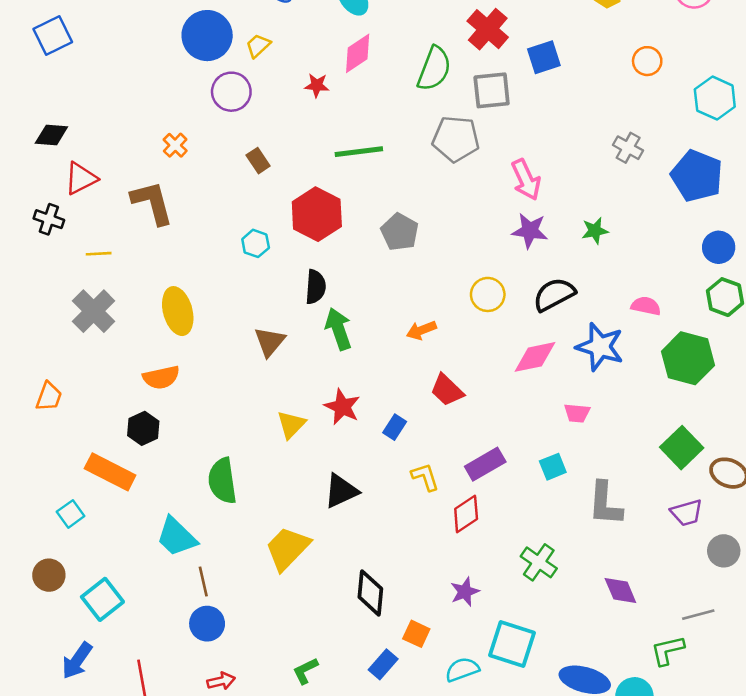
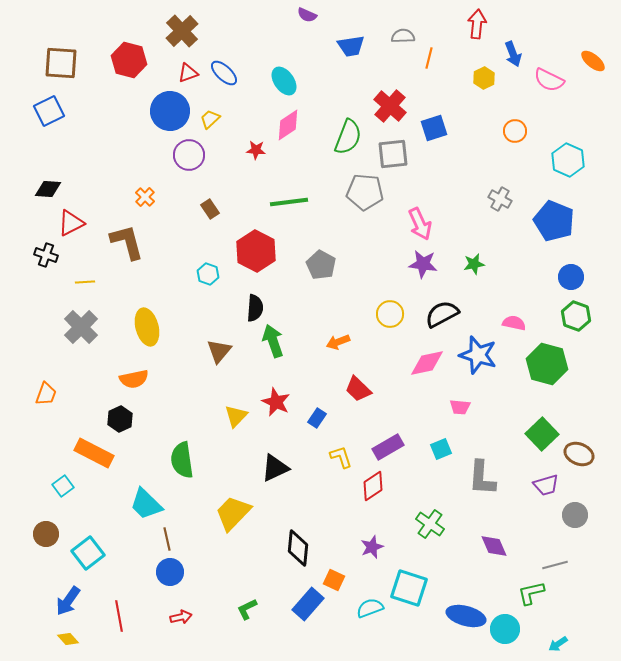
blue rectangle: (383, 664) -> (308, 604), size x1.4

